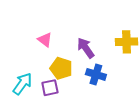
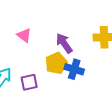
yellow pentagon: (61, 68) -> (56, 63), moved, turned 30

